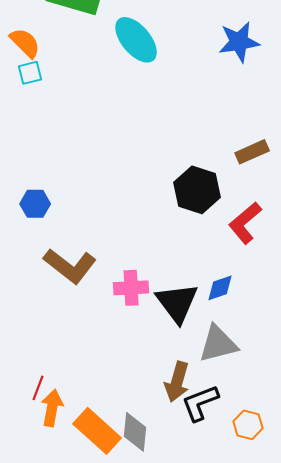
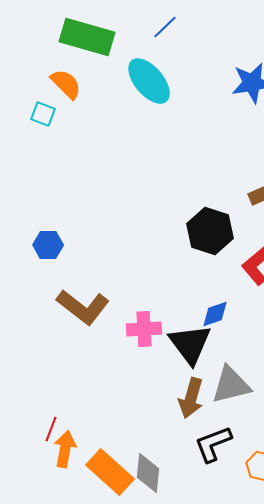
orange semicircle: (25, 43) -> (66, 84), moved
cyan square: (30, 73) -> (43, 114), turned 35
blue diamond: (220, 288) -> (215, 314), moved
brown arrow: (177, 382) -> (191, 398), moved

